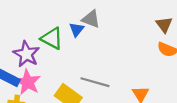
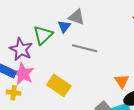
green triangle: (52, 38) -> (43, 35), turned 50
gray line: (95, 82) -> (85, 48), moved

